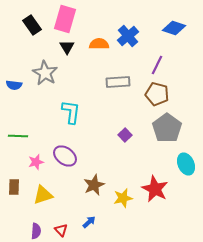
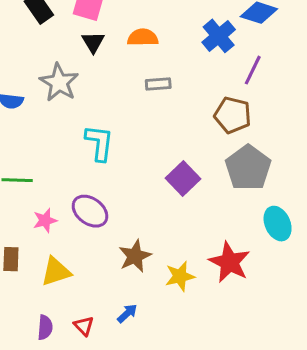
blue cross: (128, 36) -> (219, 36), moved
purple line: (157, 65) -> (253, 70), moved
gray rectangle: (118, 82) -> (158, 84), moved, size x0.7
purple square: (125, 135) -> (183, 179), size x1.5

